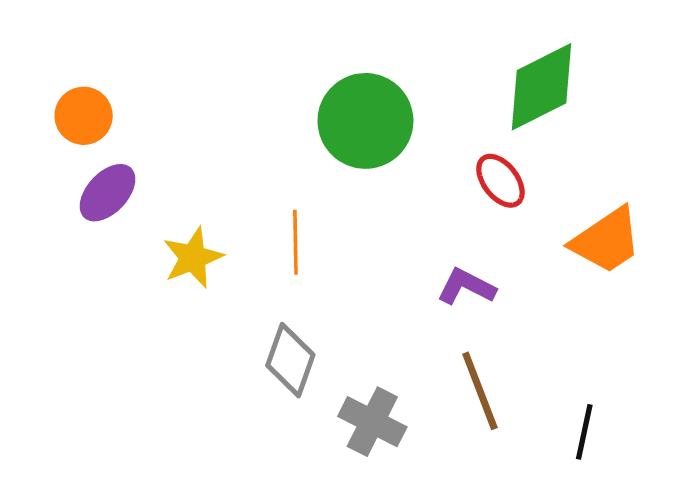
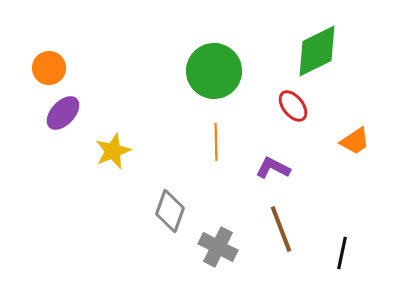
orange trapezoid: (606, 241) -> (355, 141), size x0.7
orange line: (295, 242) -> (216, 142), moved

